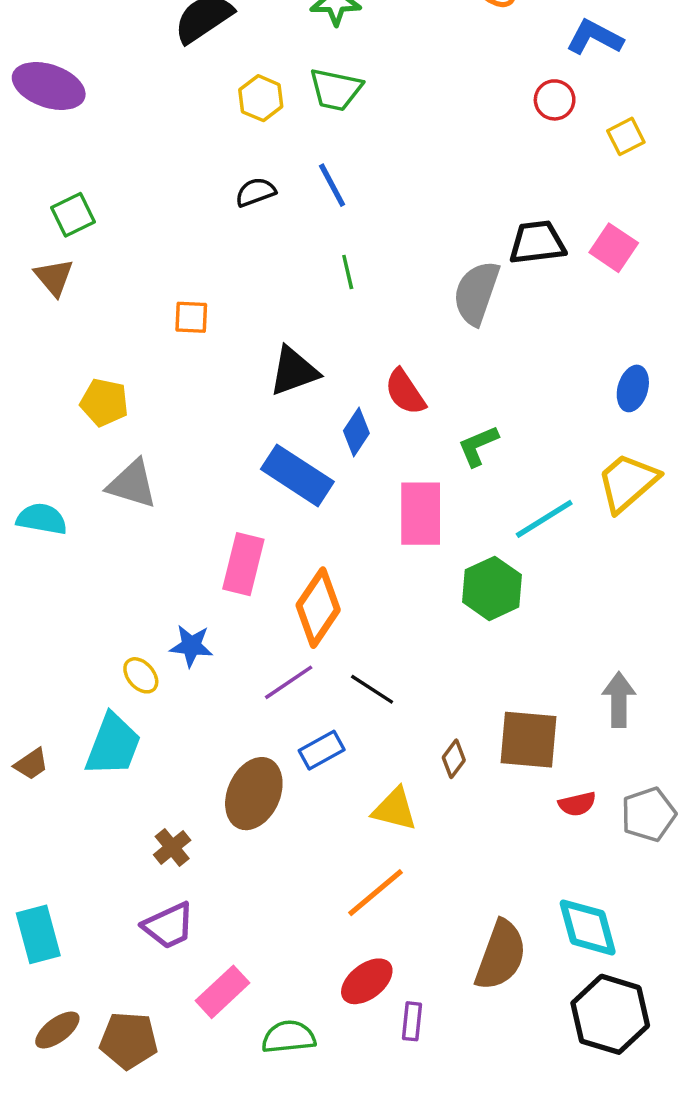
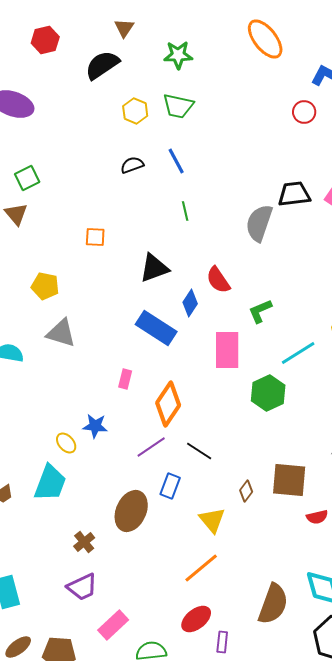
pink rectangle: (243, 564) -> (125, 379), size x0.6
blue rectangle: (322, 750) -> (170, 486), turned -40
yellow triangle: (395, 809) -> (212, 520), turned 36

